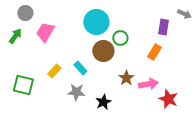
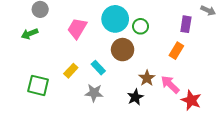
pink trapezoid: (45, 32) -> (77, 28), moved
green arrow: (15, 36) -> (30, 34), turned -147
green circle: (120, 38) -> (141, 26), moved
pink arrow: (148, 84) -> (170, 84), turned -126
black star: (103, 102) -> (135, 97), moved

